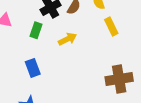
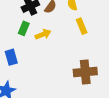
green rectangle: (36, 30) -> (24, 28), moved

